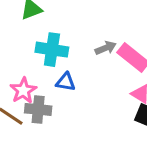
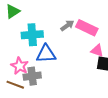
blue triangle: (66, 82) -> (46, 54), size x1.5

